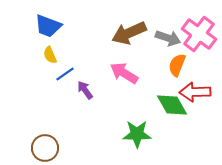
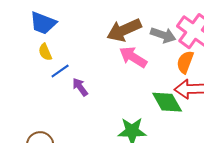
orange semicircle: (177, 65) -> (185, 62), moved
pink arrow: (124, 73) -> (133, 57), moved

